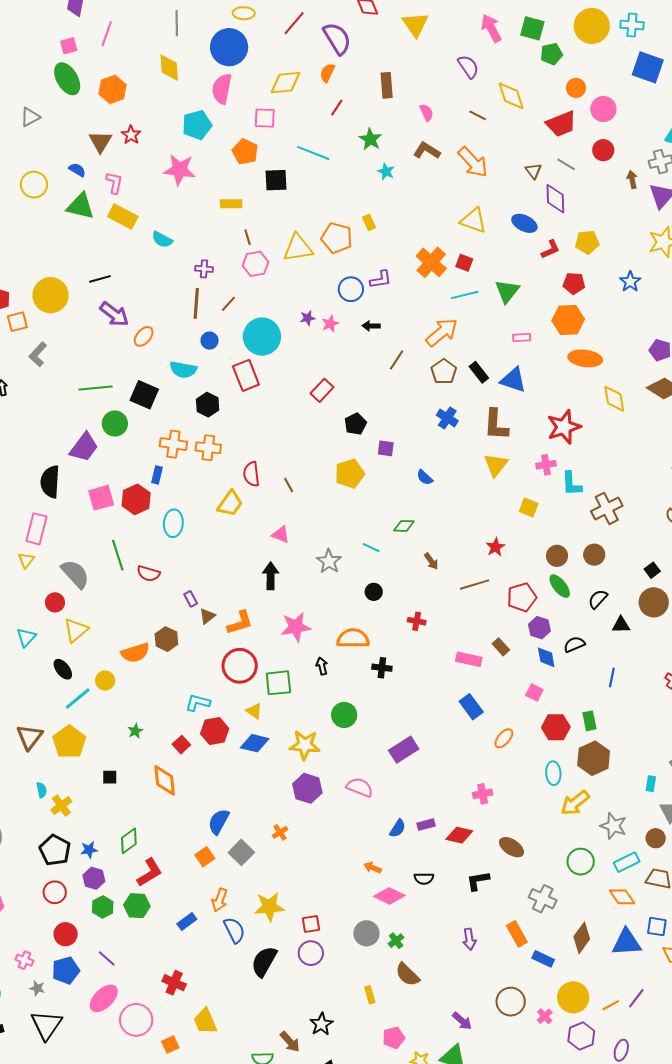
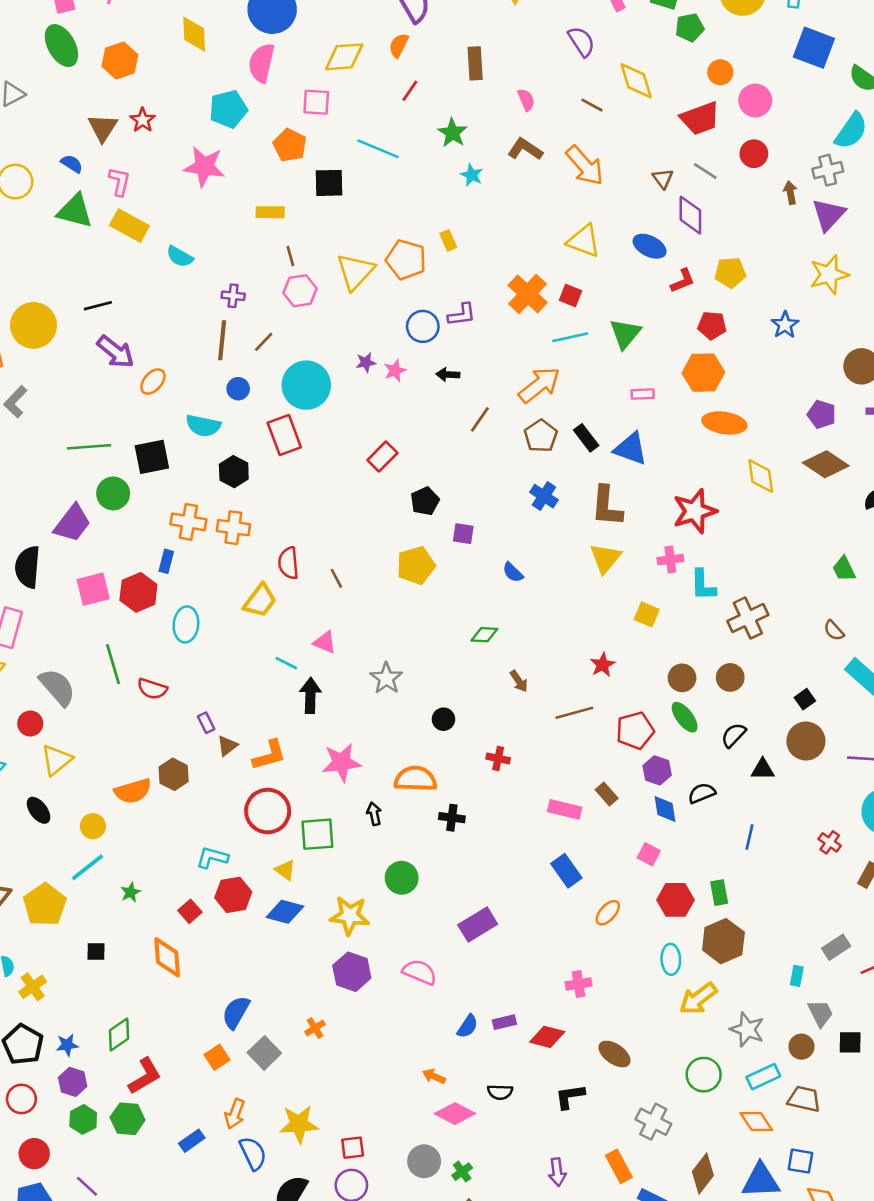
yellow triangle: (298, 248) -> (355, 272), turned -40
black square: (144, 395) -> (152, 457), turned -36
cyan line: (371, 548) -> (286, 663), moved
cyan line: (78, 698) -> (88, 867), moved

